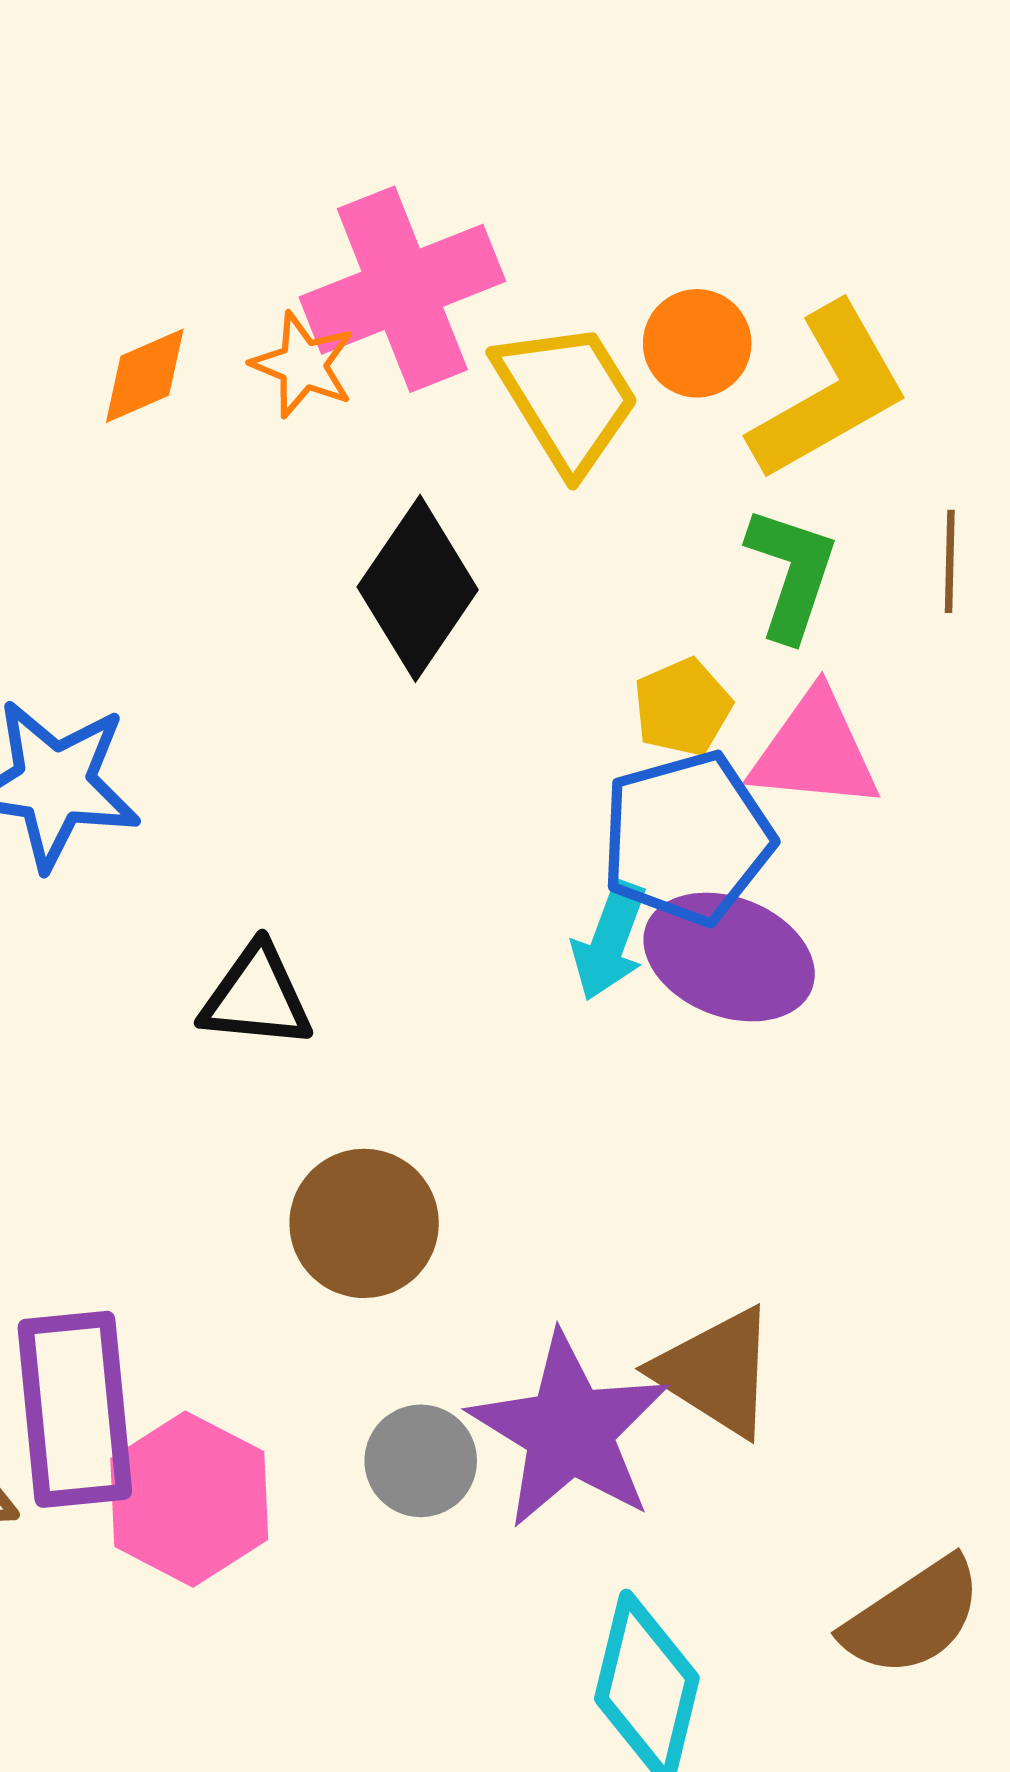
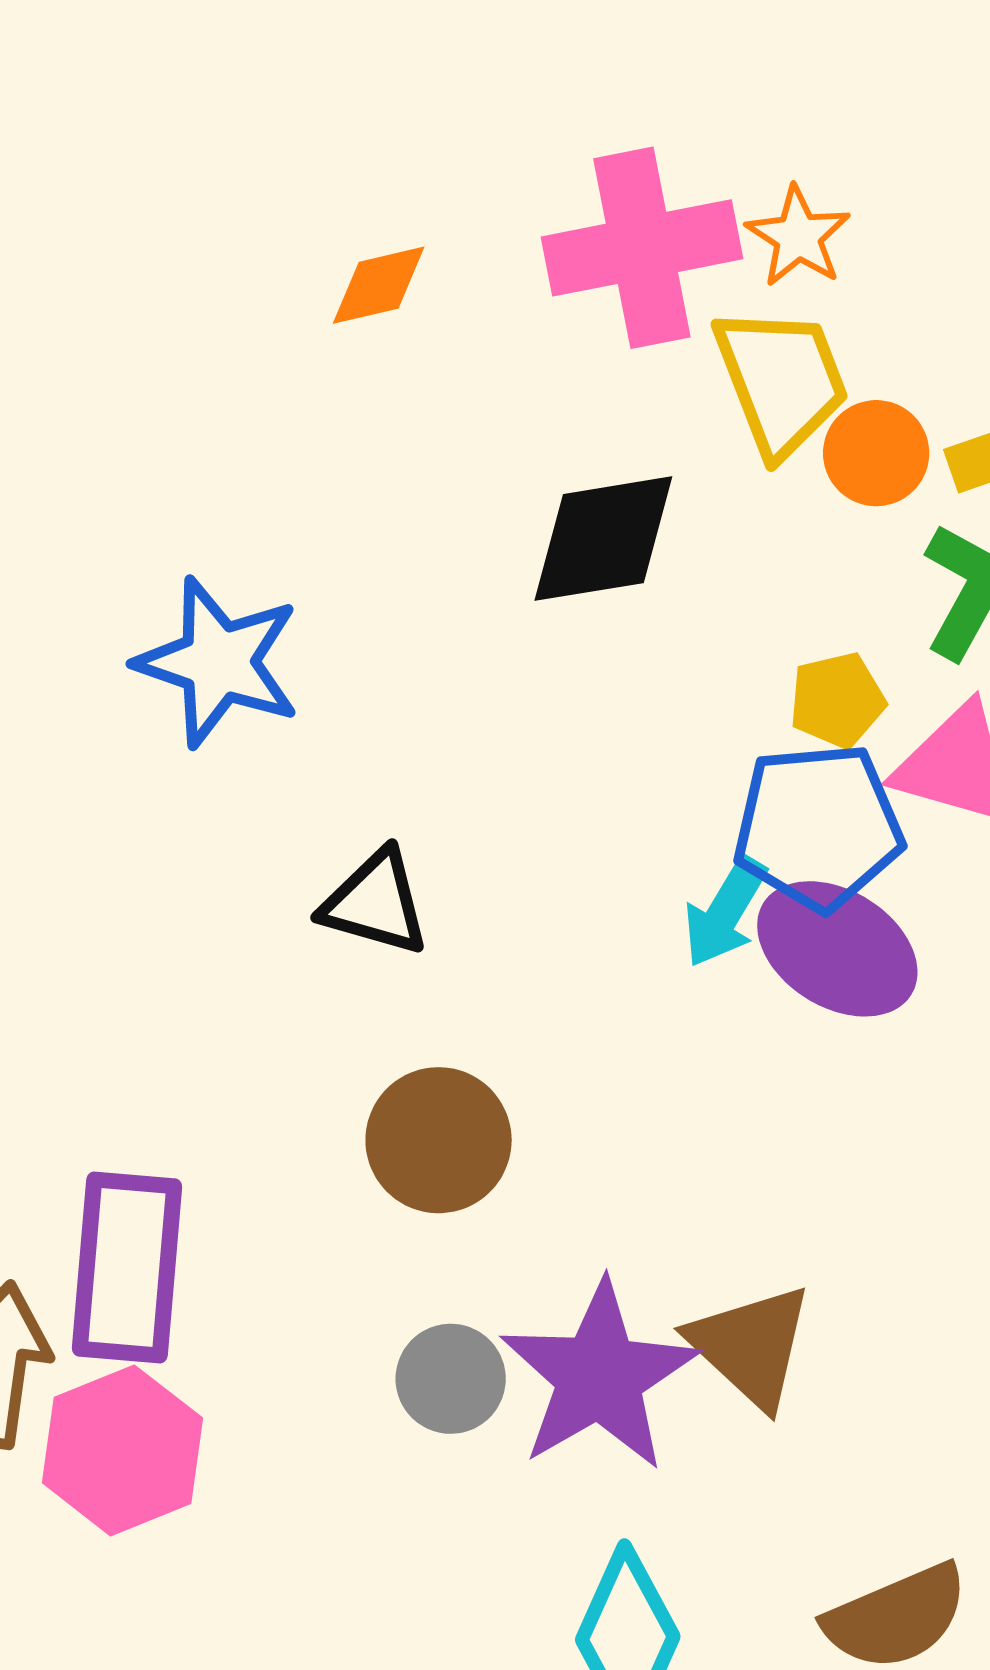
orange circle: (697, 343) -> (876, 453), moved
orange star: (303, 365) -> (798, 237), moved
black diamond: (418, 588) -> (603, 539), turned 36
pink hexagon: (189, 1499) -> (122, 1450), moved

